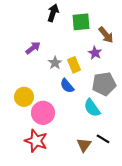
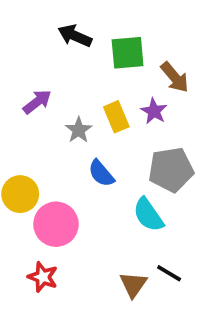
black arrow: (53, 13) -> (75, 36), turned -84
yellow rectangle: (74, 65) -> (116, 117), moved
red star: (36, 141) -> (43, 277), size x0.7

